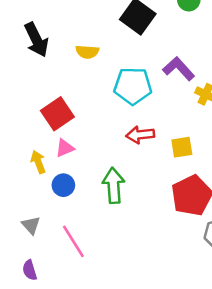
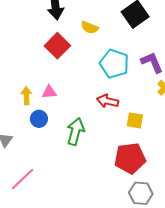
red square: (57, 114) -> (57, 46), moved, turned -30
pink line: (73, 241) -> (23, 179), moved, turned 60

